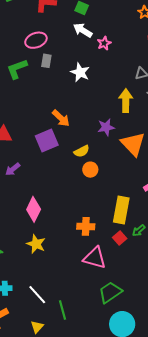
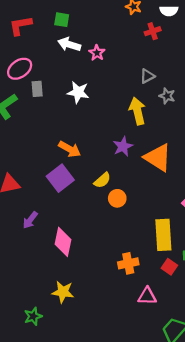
pink diamond: (34, 209) -> (63, 242), moved
yellow star: (36, 244) -> (63, 292), moved
pink triangle: (95, 258) -> (147, 296), size x0.7

